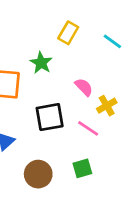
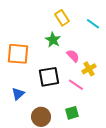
yellow rectangle: (68, 33) -> (62, 18), turned -63
green star: (41, 63) -> (53, 40), moved

